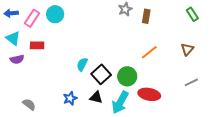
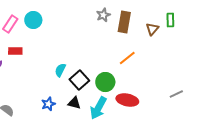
green rectangle: (192, 14) -> (170, 20), turned 32
brown rectangle: (146, 16) -> (124, 22), size x1.5
brown triangle: (187, 49) -> (152, 29), moved
gray line: (191, 82) -> (176, 94), moved

